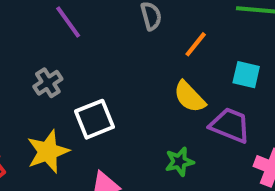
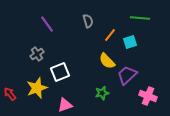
cyan square: (246, 75) -> (130, 42), moved, turned -32
purple trapezoid: (230, 125) -> (127, 75), turned -65

